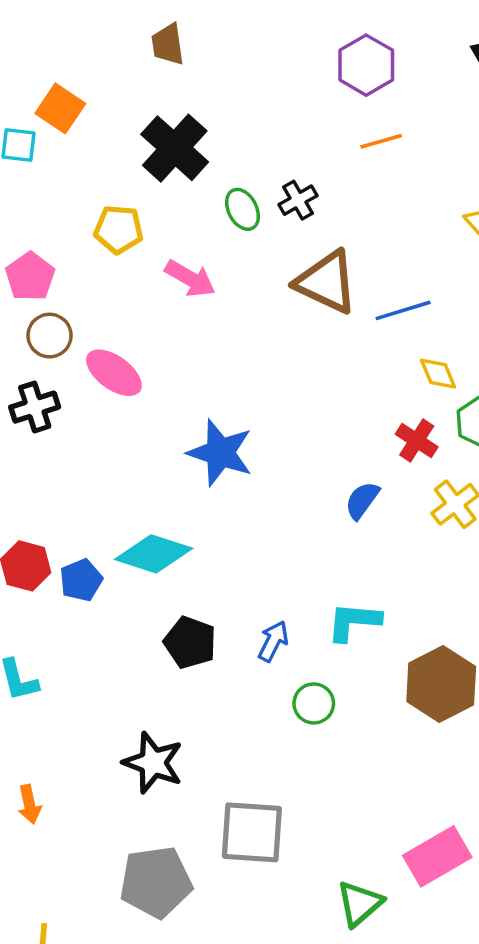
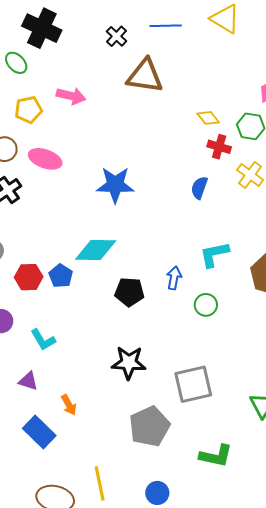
green ellipse: (242, 209) -> (16, 63), moved
yellow pentagon: (119, 229) -> (28, 110), moved
blue line: (403, 310) -> (166, 26), moved, turned 32
yellow diamond: (438, 374) -> (208, 118), moved

